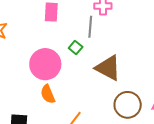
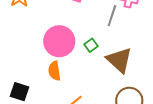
green square: (76, 48) -> (91, 45), moved

